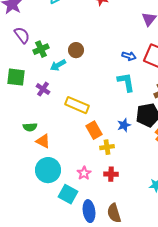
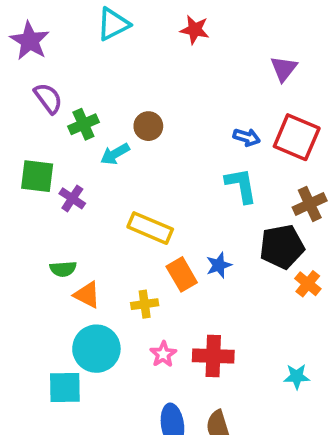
purple cross: (43, 89) -> (72, 198), moved
blue star: (124, 125) -> (219, 265), moved
yellow cross: (107, 147) -> (145, 304), moved
red cross: (111, 174) -> (213, 356), size x1.5
cyan square: (68, 194) -> (65, 388), moved, turned -30

